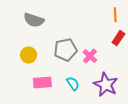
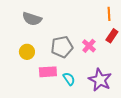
pink cross: (90, 56) -> (89, 46), moved
pink rectangle: (42, 82) -> (48, 72), moved

